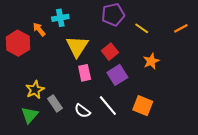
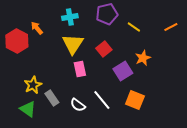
cyan cross: (60, 18) -> (70, 17), moved
purple square: (117, 75) -> (123, 71), moved
green triangle: (30, 115) -> (28, 109), turned -36

